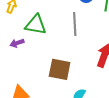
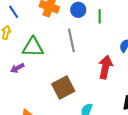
brown square: (60, 69) -> (63, 88), turned -30

